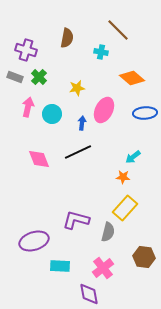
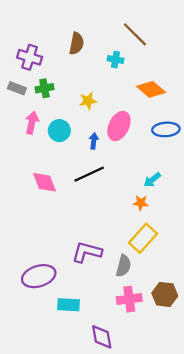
green cross: (39, 77) -> (44, 88), turned 35
pink cross: (103, 268) -> (129, 299), moved, turned 30

